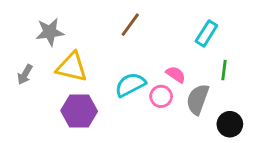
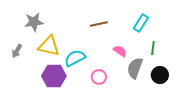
brown line: (130, 25) -> (99, 24), moved, turned 42
cyan semicircle: (130, 85) -> (75, 58), moved
pink circle: (161, 96) -> (99, 77), moved
black circle: (230, 124) -> (160, 75), moved

